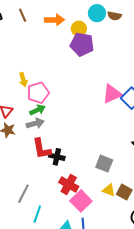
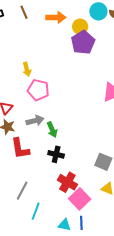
purple pentagon: (82, 44) -> (83, 42), turned 30
yellow arrow: (23, 80) -> (27, 69), moved
pink pentagon: (38, 93) -> (38, 90), turned 30
green arrow: (37, 110) -> (52, 130), moved, turned 91
red L-shape: (42, 149) -> (20, 149), moved

